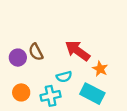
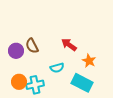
red arrow: (78, 51) -> (69, 45), size x0.7
cyan cross: (51, 96) -> (35, 85), moved

